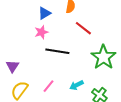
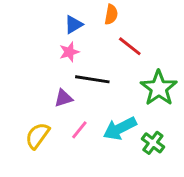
purple triangle: (12, 66) -> (63, 98), moved, turned 40
cyan arrow: (76, 85) -> (120, 128), size x1.6

